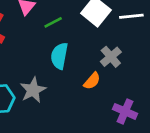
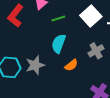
orange semicircle: (92, 81) -> (71, 65), moved

